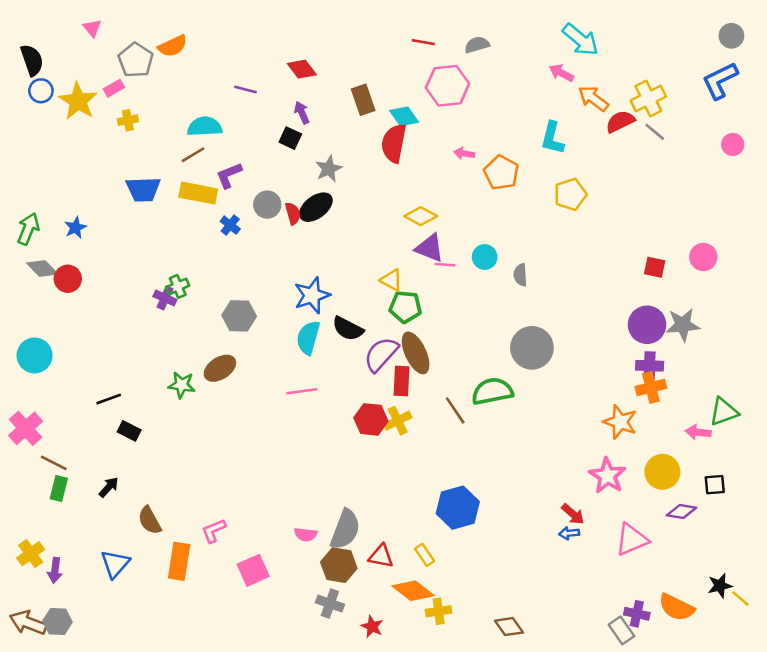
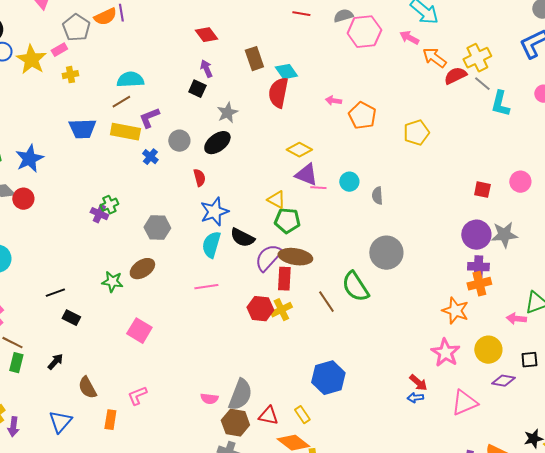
pink hexagon: (448, 86) -> (364, 32), moved
purple line: (246, 90) -> (121, 13), moved, turned 66
cyan L-shape: (552, 138) -> (500, 104), moved
red semicircle: (293, 214) -> (199, 178), moved
blue star: (75, 228) -> (29, 159), size x1.6
brown ellipse: (416, 353) -> (295, 257), turned -56
green semicircle: (492, 391) -> (355, 287), turned -112
orange rectangle: (179, 561) -> (110, 420), size x0.7
pink square: (253, 570) -> (139, 331), moved, turned -35

